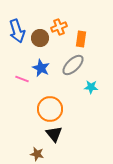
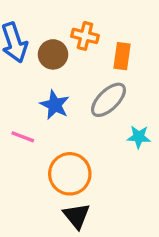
orange cross: (59, 27) -> (85, 36), turned 35
pink line: (22, 79) -> (23, 137), moved

